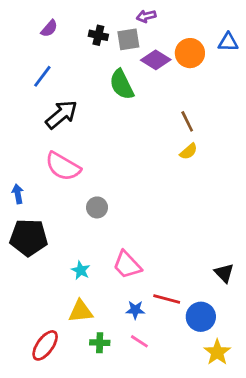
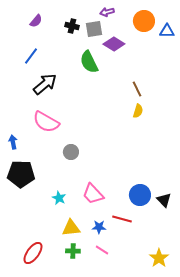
orange circle: (190, 53) -> (144, 21), moved
yellow semicircle: (189, 151) -> (138, 111), turned -32
yellow triangle: (81, 311) -> (71, 228), moved
blue circle: (201, 317) -> (140, 195), moved

